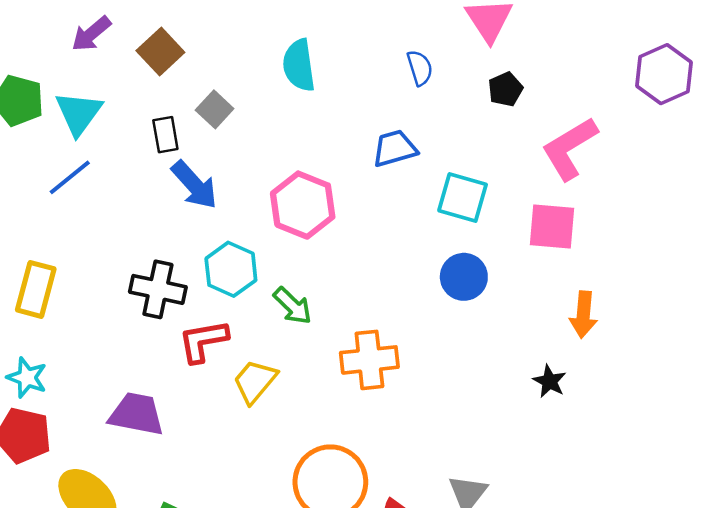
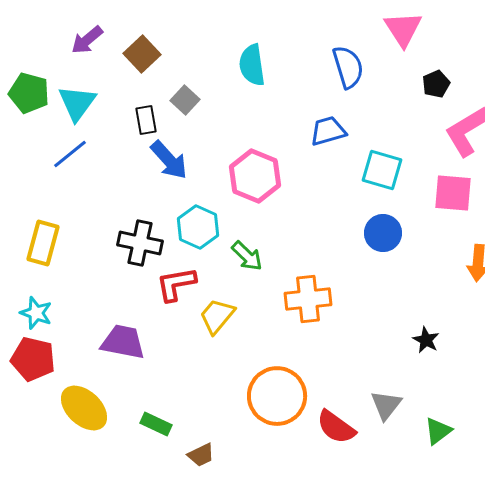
blue semicircle: (420, 68) -> (348, 67), size x1.5
black pentagon: (505, 89) -> (436, 84), moved
black star: (549, 381) -> (426, 340), moved

